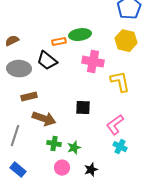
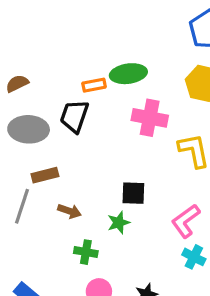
black trapezoid: (47, 61) -> (74, 116), turned 70
brown arrow: (44, 119) -> (69, 211), size x0.6
gray line: (15, 136) -> (22, 206), moved
green star: (74, 148) -> (119, 223), moved

